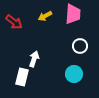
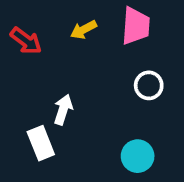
cyan circle: (74, 74) -> (138, 156), moved
white rectangle: (22, 77) -> (41, 143), turned -36

